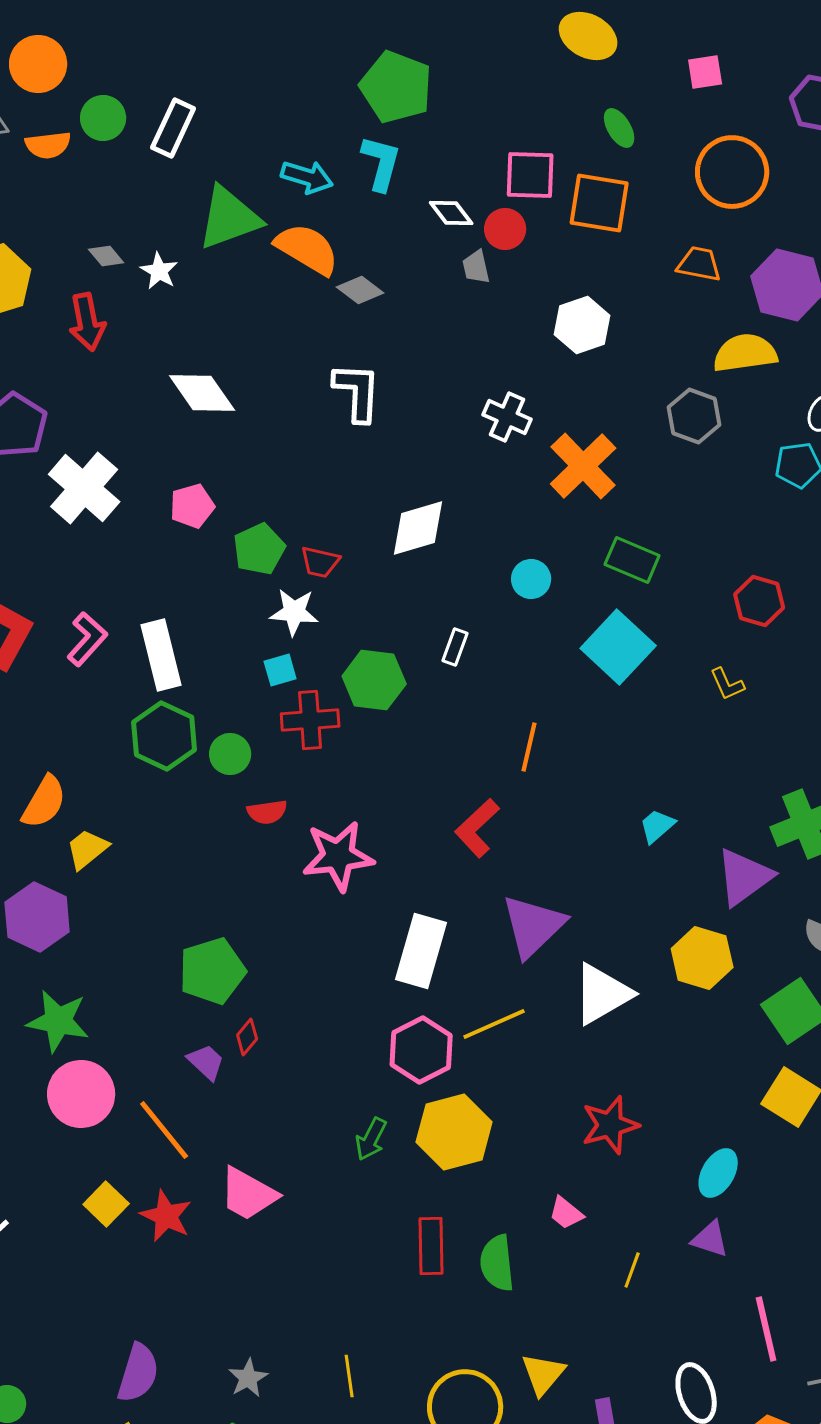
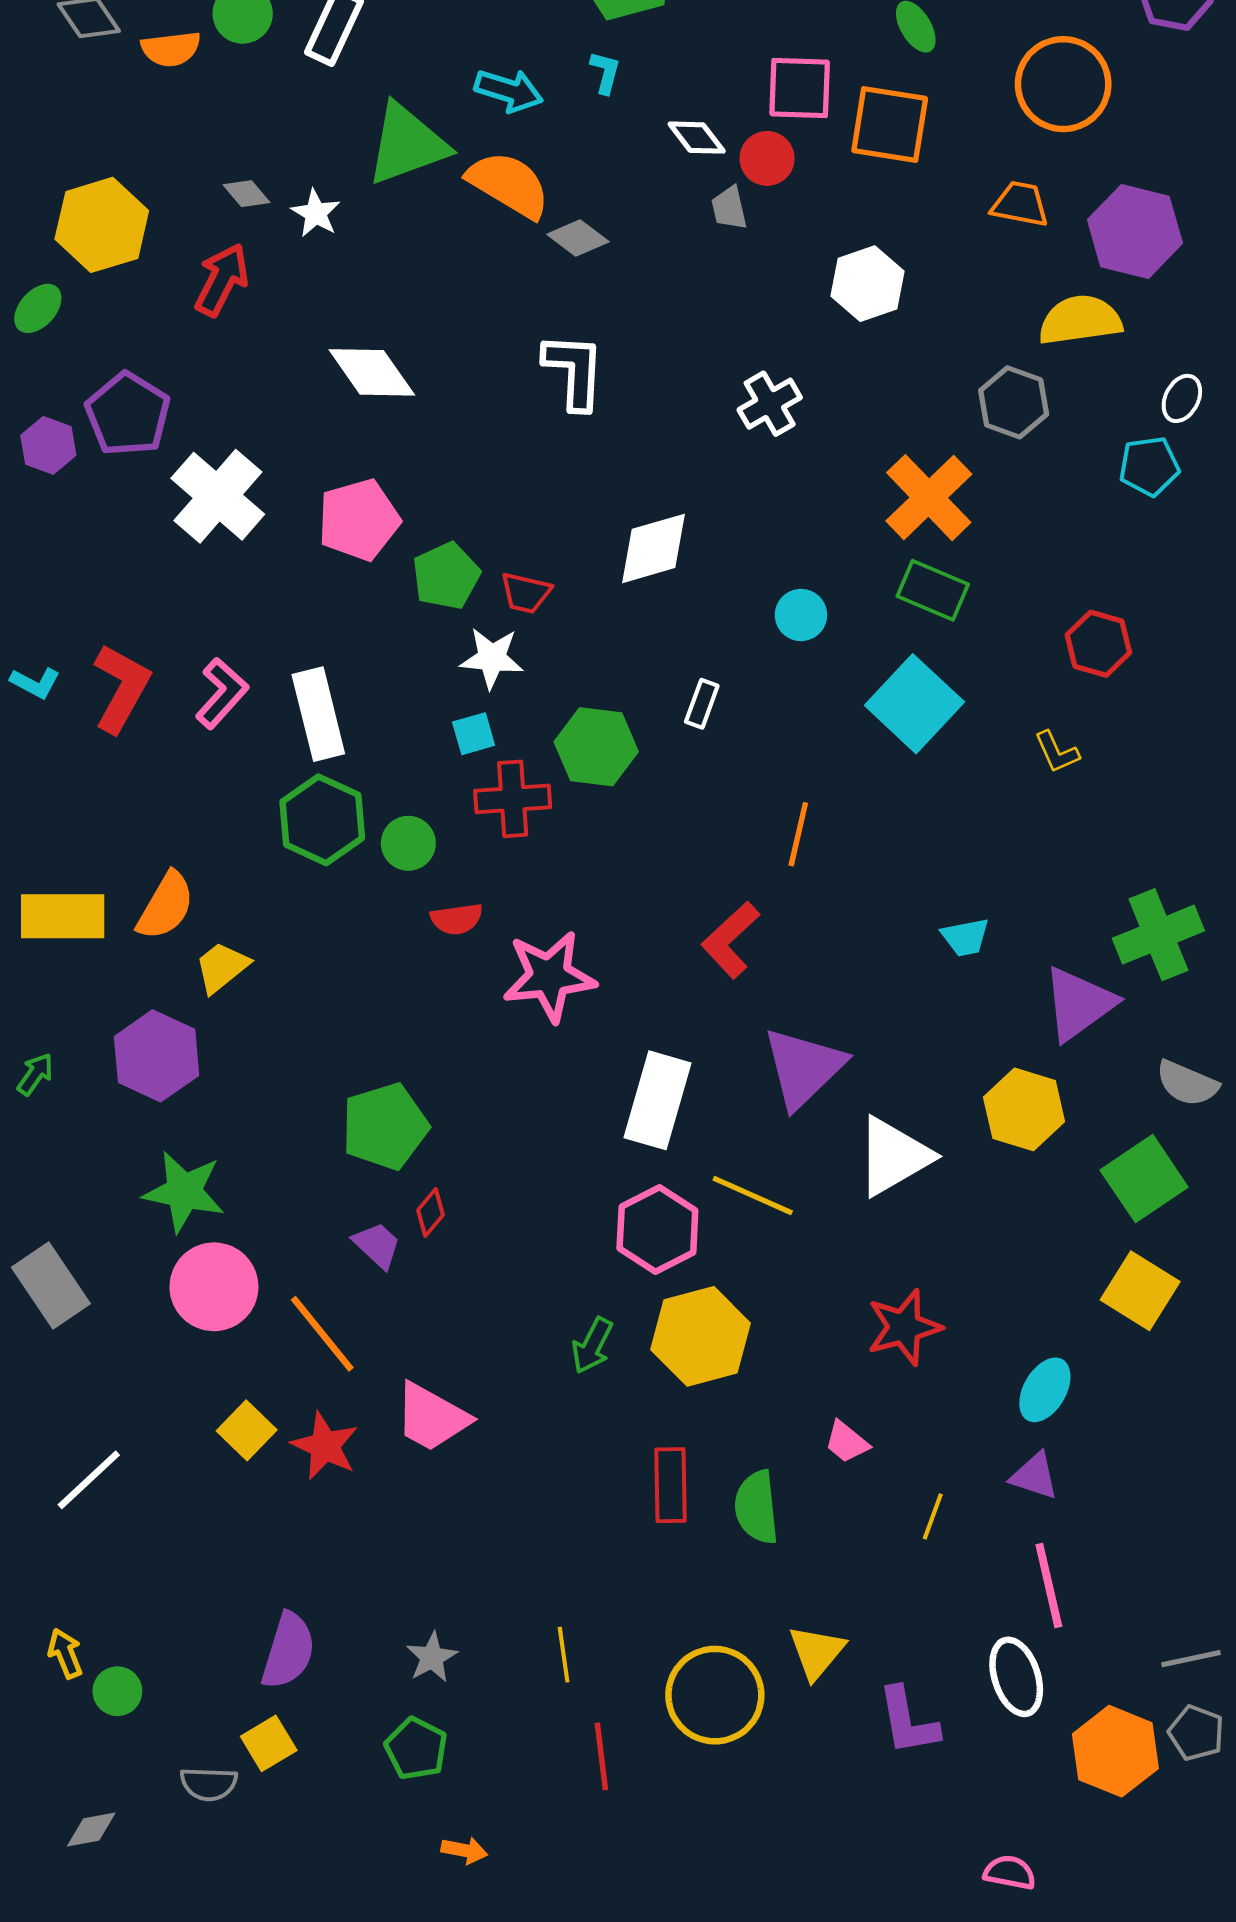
cyan L-shape: (381, 163) -> (605, 72), size x0.6
red arrow: (87, 322) -> (222, 280), turned -142
white cross: (507, 417) -> (770, 404), turned 36
orange cross: (583, 466) -> (929, 498), moved
pink pentagon: (192, 506) -> (359, 520), size x1.4
cyan trapezoid: (657, 826) -> (965, 937), turned -150
yellow line: (494, 1024) -> (753, 1195), turned 48
pink line: (766, 1329) -> (1049, 1586), moved

